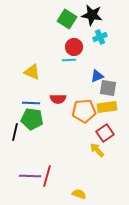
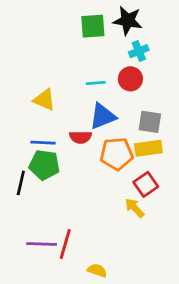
green square: (67, 19) -> (93, 26), turned -36
red circle: (74, 47) -> (130, 79), moved
blue triangle: (97, 76) -> (103, 116), moved, size x1.5
yellow semicircle: (79, 194) -> (97, 270), moved

